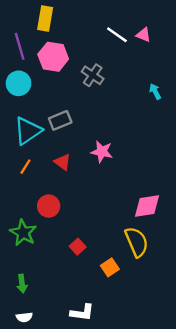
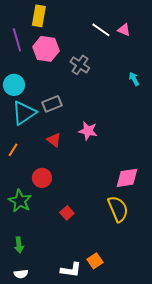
cyan circle: (19, 83) -> (14, 85), moved
orange line: (25, 167) -> (13, 150), moved
orange square: (110, 267) -> (95, 261), moved

